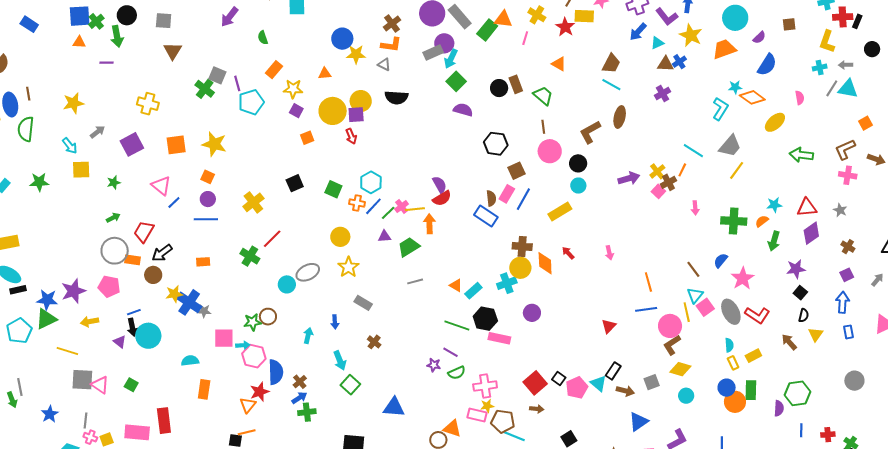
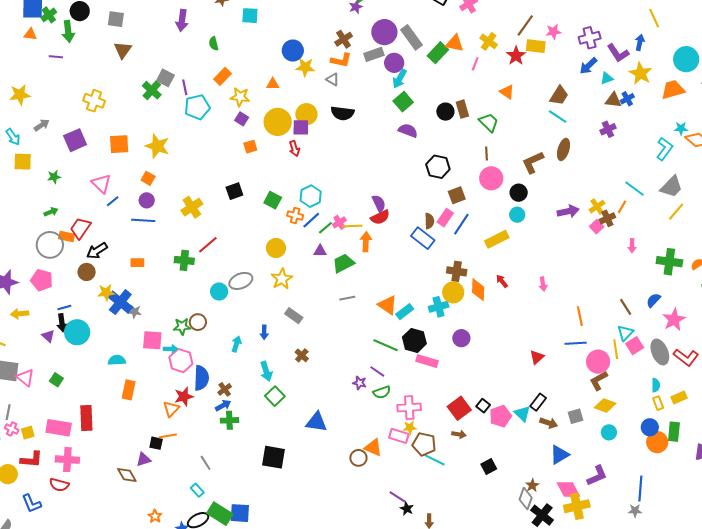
purple arrow: (230, 17) -> (182, 20), turned -35
gray rectangle: (433, 52) -> (374, 54), moved
green cross: (250, 256) -> (184, 260), turned -30
orange rectangle: (133, 260) -> (67, 236), moved
orange triangle: (456, 285) -> (388, 305), size x1.5

